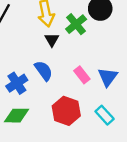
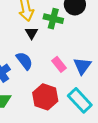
green cross: (76, 24) -> (53, 19), turned -36
cyan rectangle: (105, 115) -> (80, 100), size x1.4

